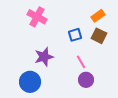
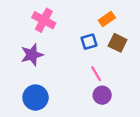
orange rectangle: (98, 16) -> (107, 19), moved
purple star: (44, 57) -> (32, 55), moved

